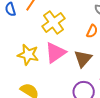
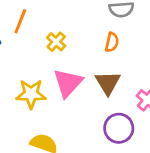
yellow cross: (54, 22) -> (56, 42), size x0.6

